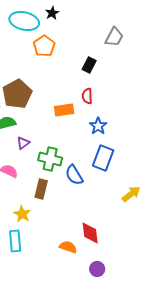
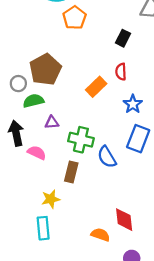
orange rectangle: (64, 110) -> (96, 87), turned -36
purple triangle: (23, 143) -> (52, 122), turned 32
yellow star: (22, 214) -> (51, 199), turned 30

